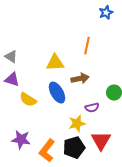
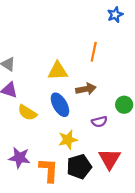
yellow star: (77, 124) -> (68, 140), moved
orange L-shape: (47, 151) -> (49, 170), turned 145

